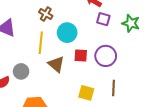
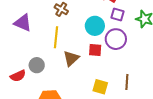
cyan circle: (67, 33) -> (95, 26), moved
purple circle: (106, 56) -> (116, 39), moved
brown triangle: (56, 64) -> (71, 58), turned 36

